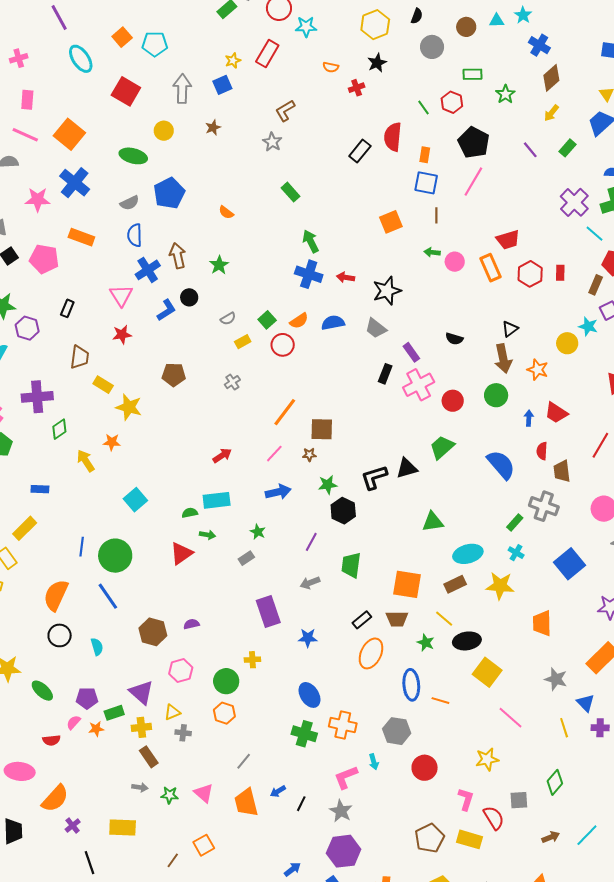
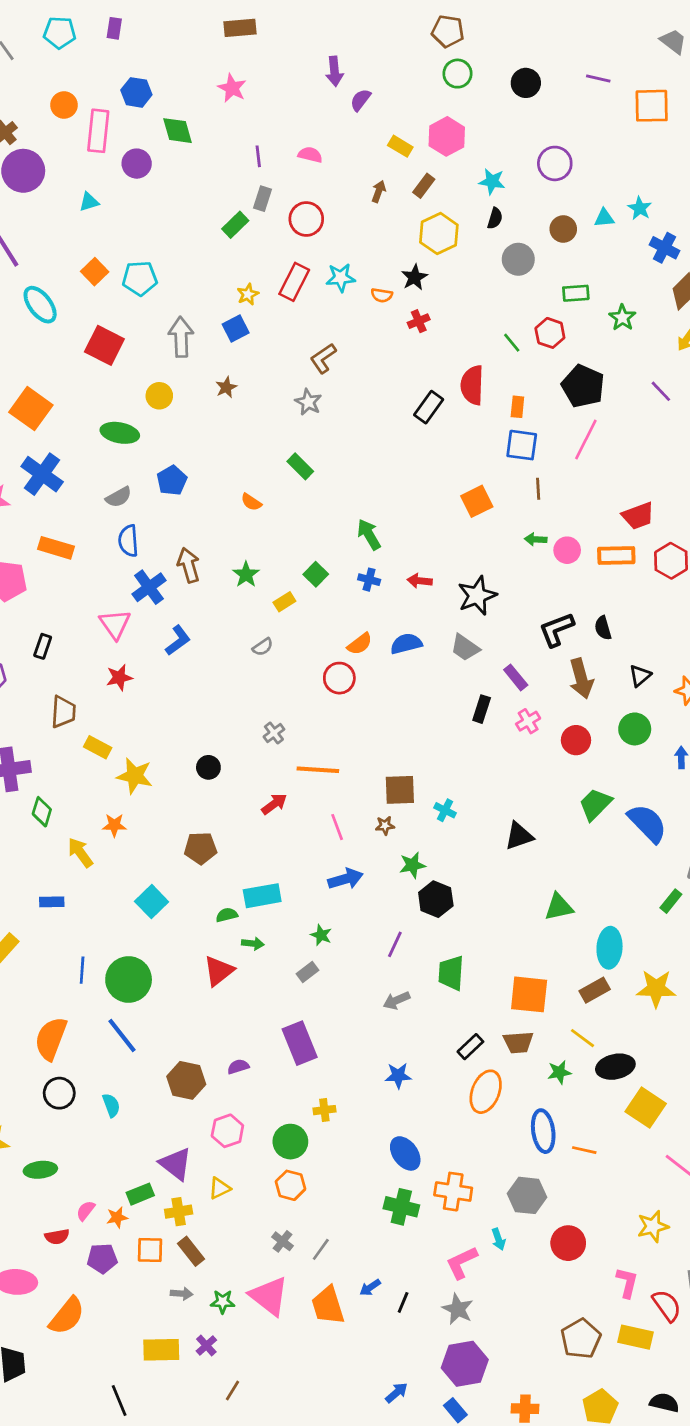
cyan star: (306, 27) -> (341, 278), moved
black star: (377, 63) -> (414, 277), moved
green rectangle: (290, 192) -> (300, 466), moved
blue pentagon: (169, 193) -> (172, 480), size x0.7
orange rectangle: (490, 268) -> (616, 555), turned -64
blue cross: (309, 274) -> (369, 580), size x0.6
black circle: (189, 297) -> (208, 767), moved
green square: (267, 320) -> (316, 574), moved
black triangle: (510, 329) -> (640, 676), moved
black semicircle: (454, 339) -> (603, 628), moved, turned 60
yellow rectangle: (243, 342) -> (284, 602), moved
brown arrow: (503, 359) -> (581, 679), moved
brown pentagon: (174, 375) -> (201, 848), moved
pink cross: (419, 385) -> (528, 721), size x0.6
orange line: (285, 412) -> (318, 770), moved, turned 60
green diamond: (59, 429) -> (42, 812), turned -35
green trapezoid: (442, 447) -> (595, 804), moved
pink line: (274, 454) -> (337, 827), turned -60
red arrow: (222, 456) -> (274, 804), moved
black L-shape: (374, 477) -> (556, 629), moved
blue rectangle: (40, 489) -> (52, 902), moved
cyan cross: (516, 553) -> (445, 810), moved
cyan ellipse: (468, 554) -> (610, 948), turned -68
purple rectangle: (268, 611) -> (300, 1043), moved
green star: (426, 643) -> (559, 1072), turned -30
green ellipse: (42, 691) -> (40, 1170), turned -45
purple pentagon: (87, 698) -> (102, 1258), moved
gray cross: (183, 733) -> (283, 1241), moved, turned 35
pink triangle: (204, 793) -> (269, 1296), size x1.5
purple cross: (73, 826) -> (206, 1345), moved
orange square: (204, 845) -> (150, 1250), moved, turned 35

